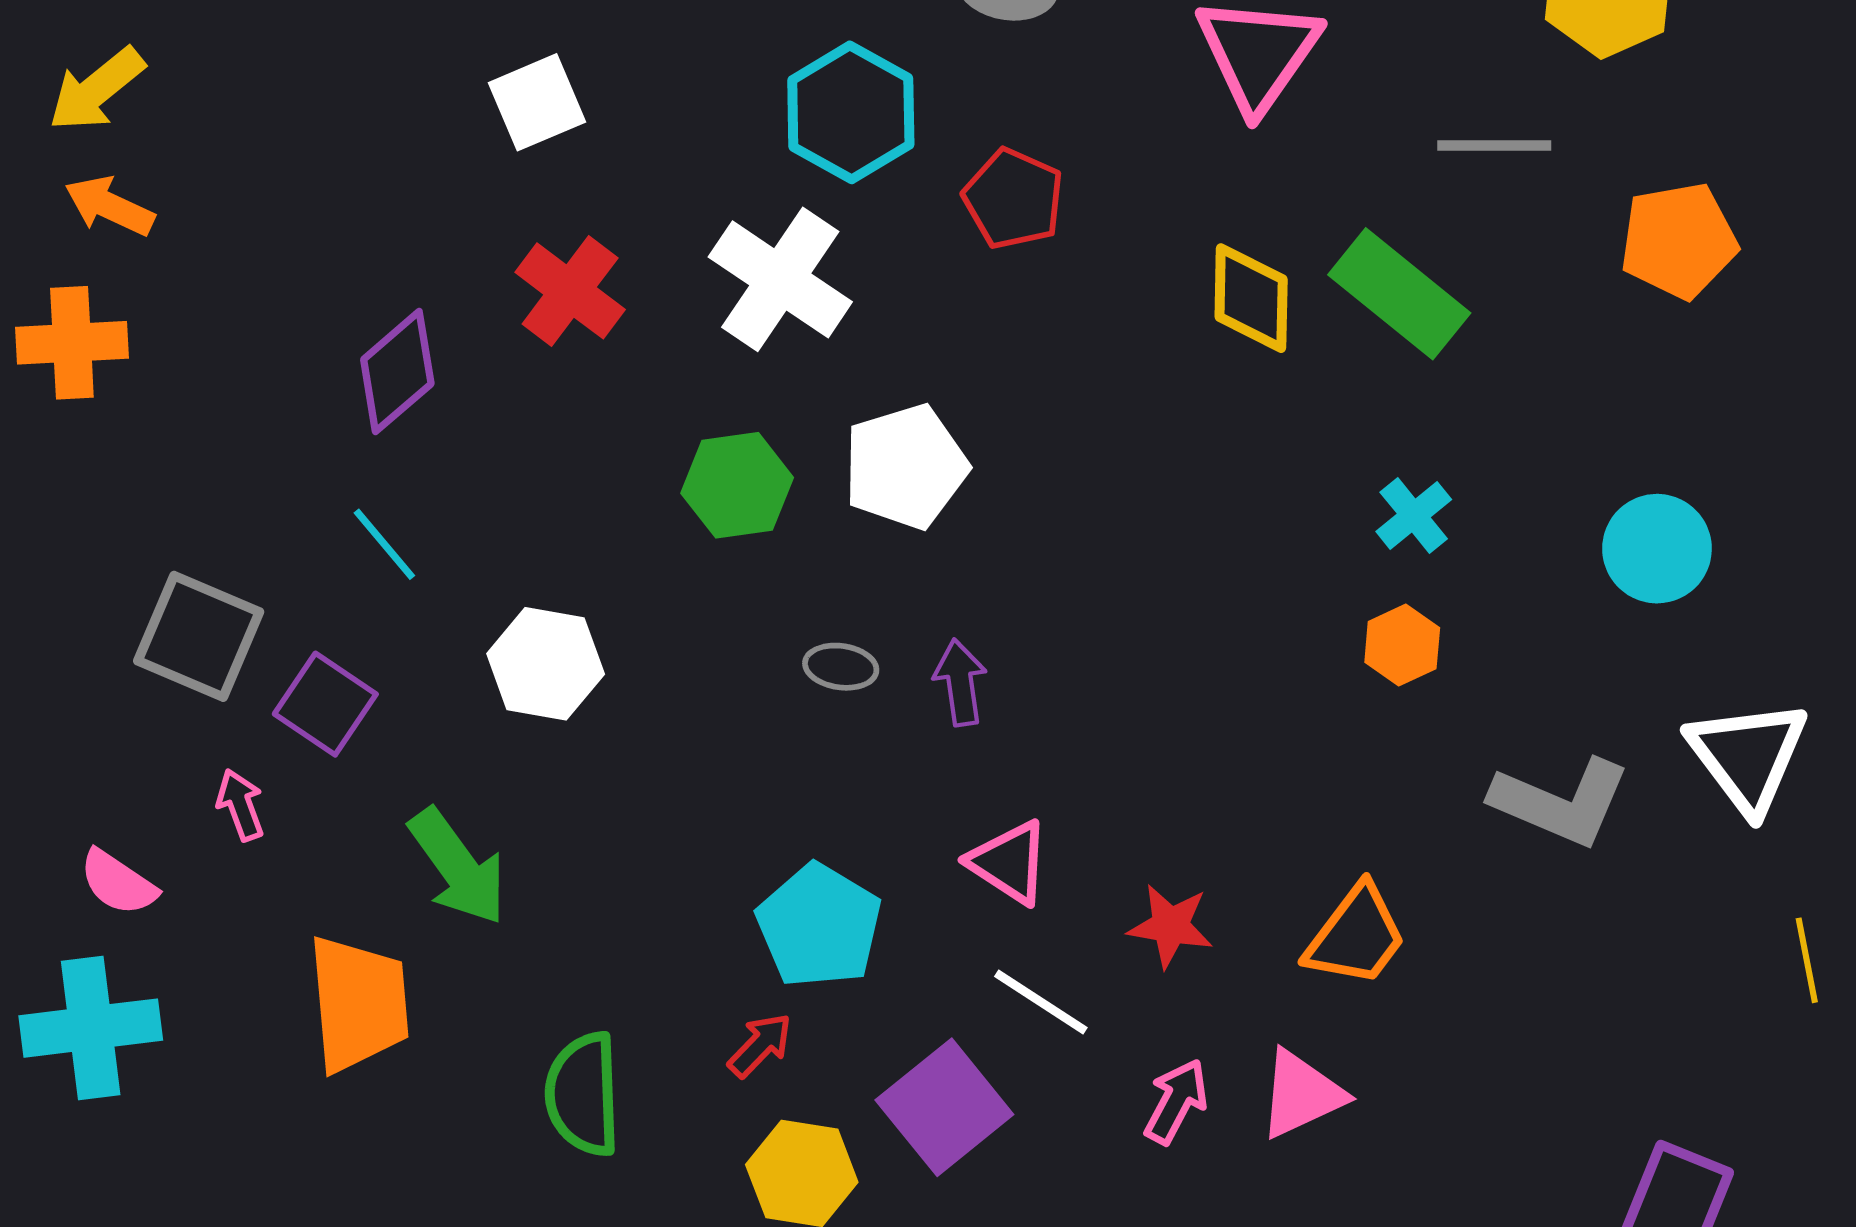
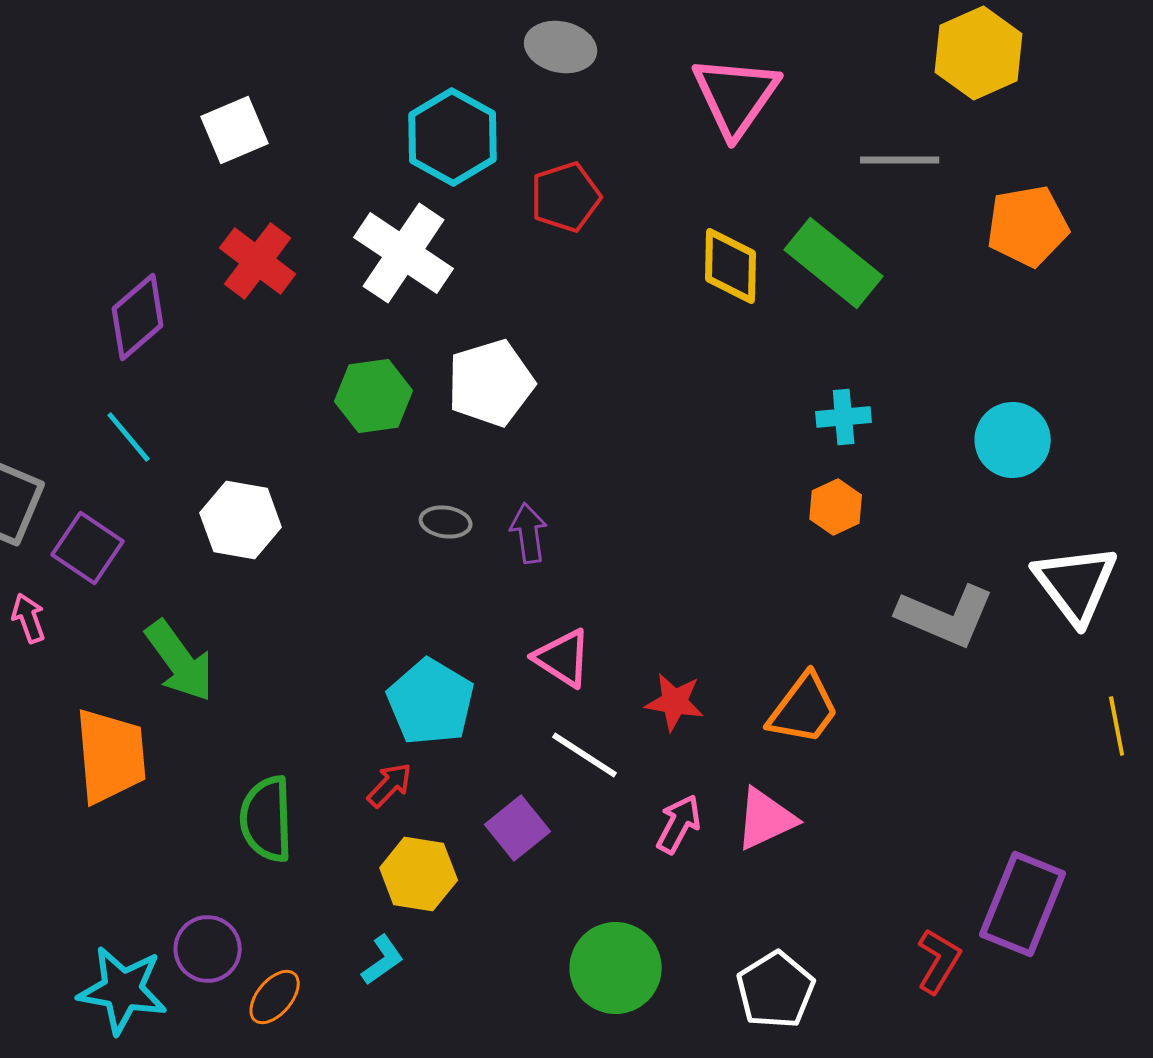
red pentagon: (1013, 199) -> (566, 197), turned 30
cyan cross: (1414, 516) -> (844, 417), turned 34
purple square: (944, 1107) -> (518, 828), size x0.7

